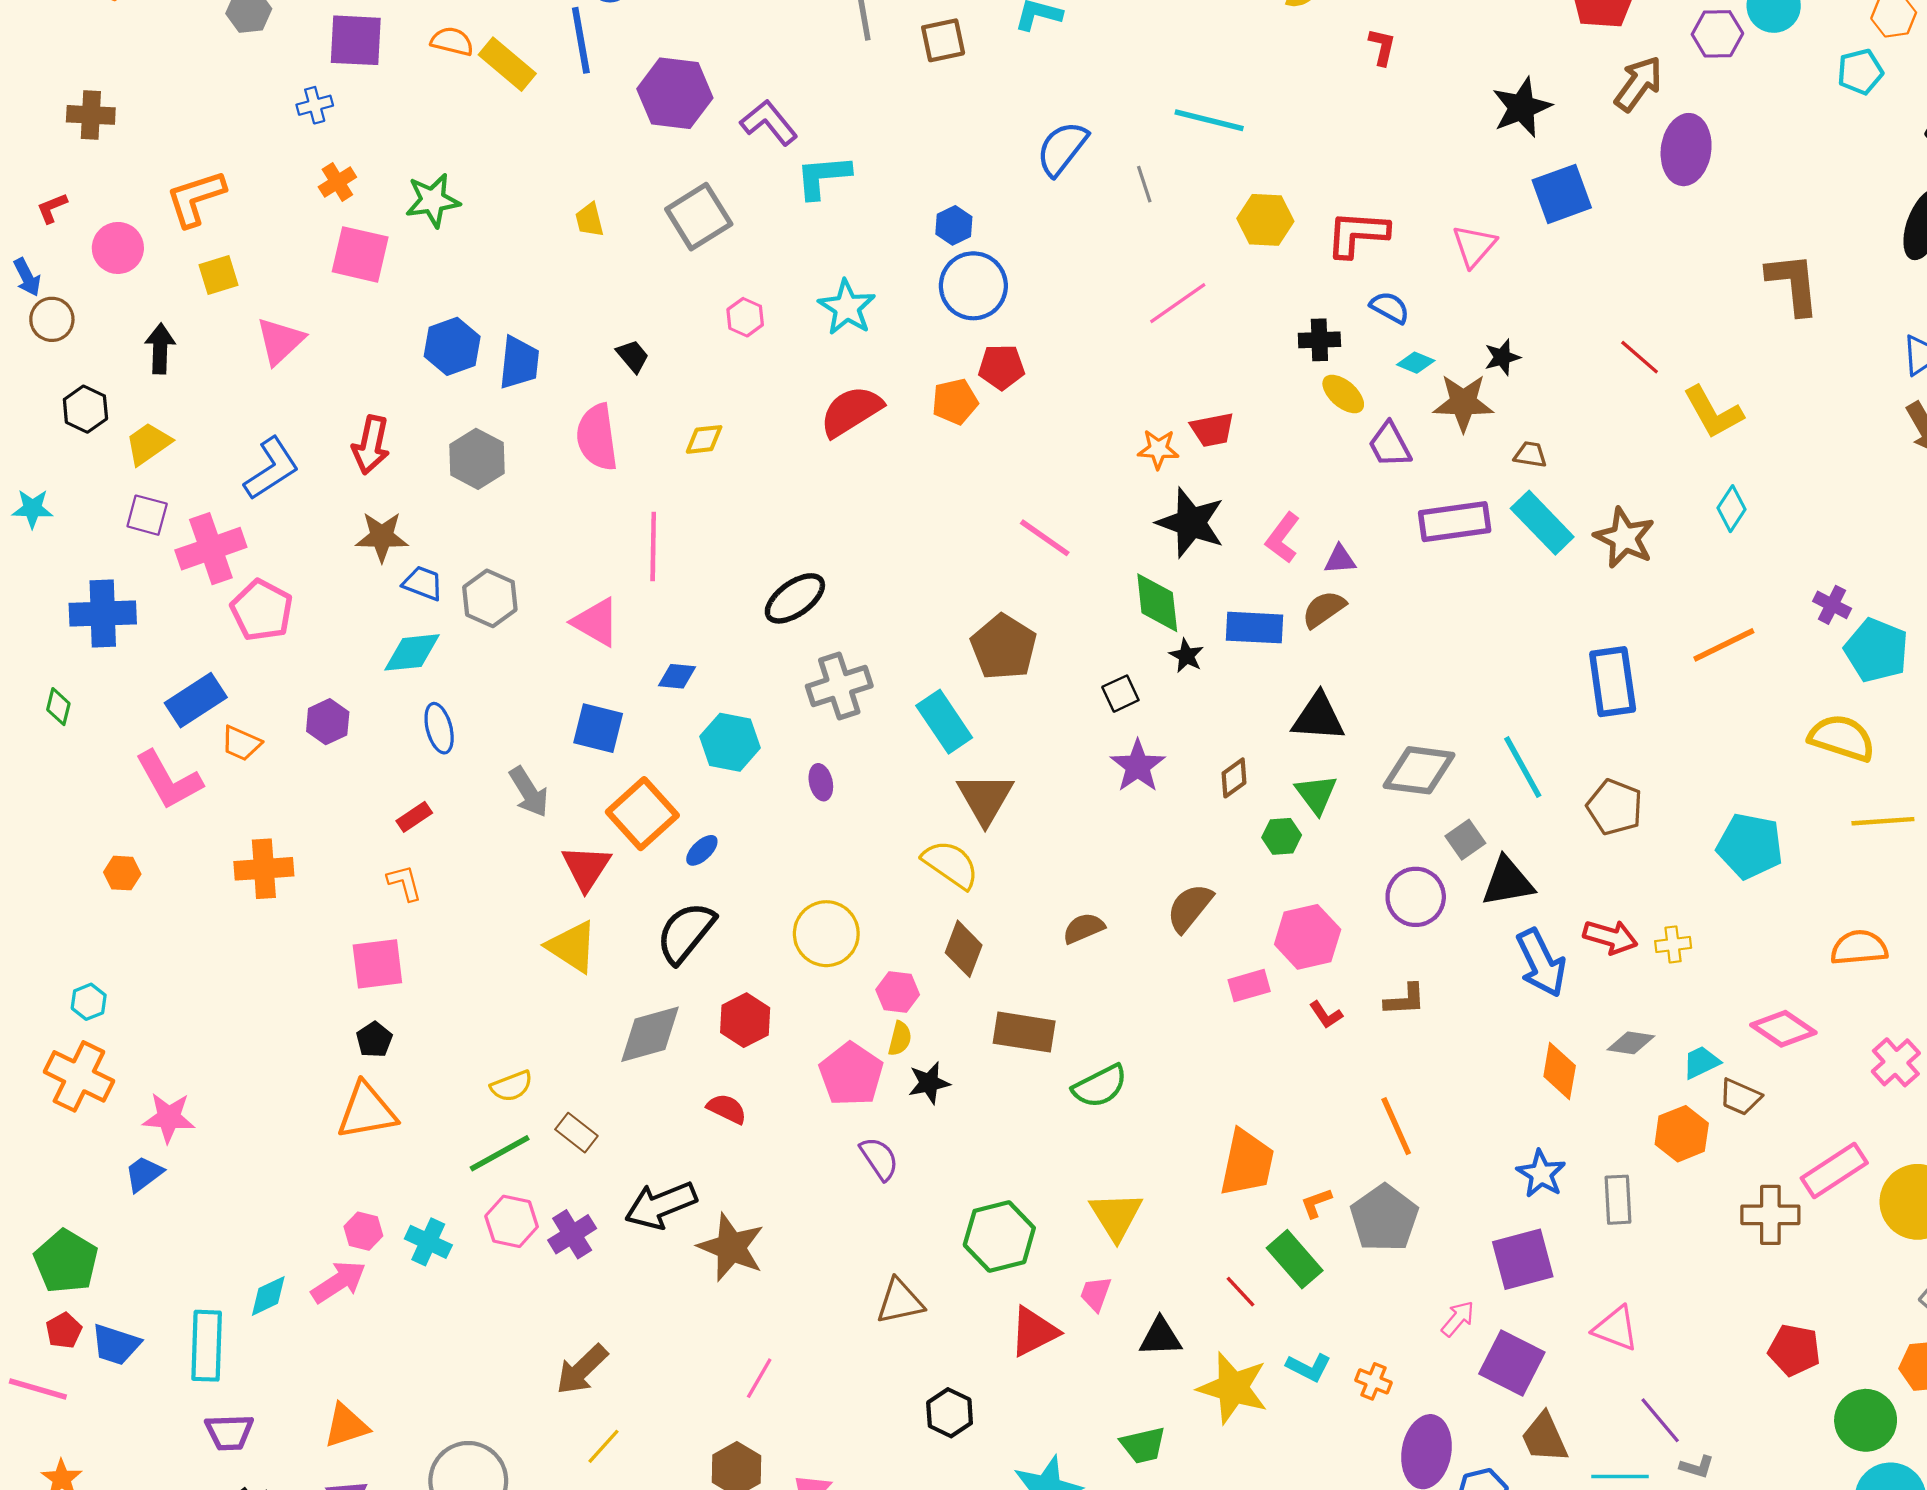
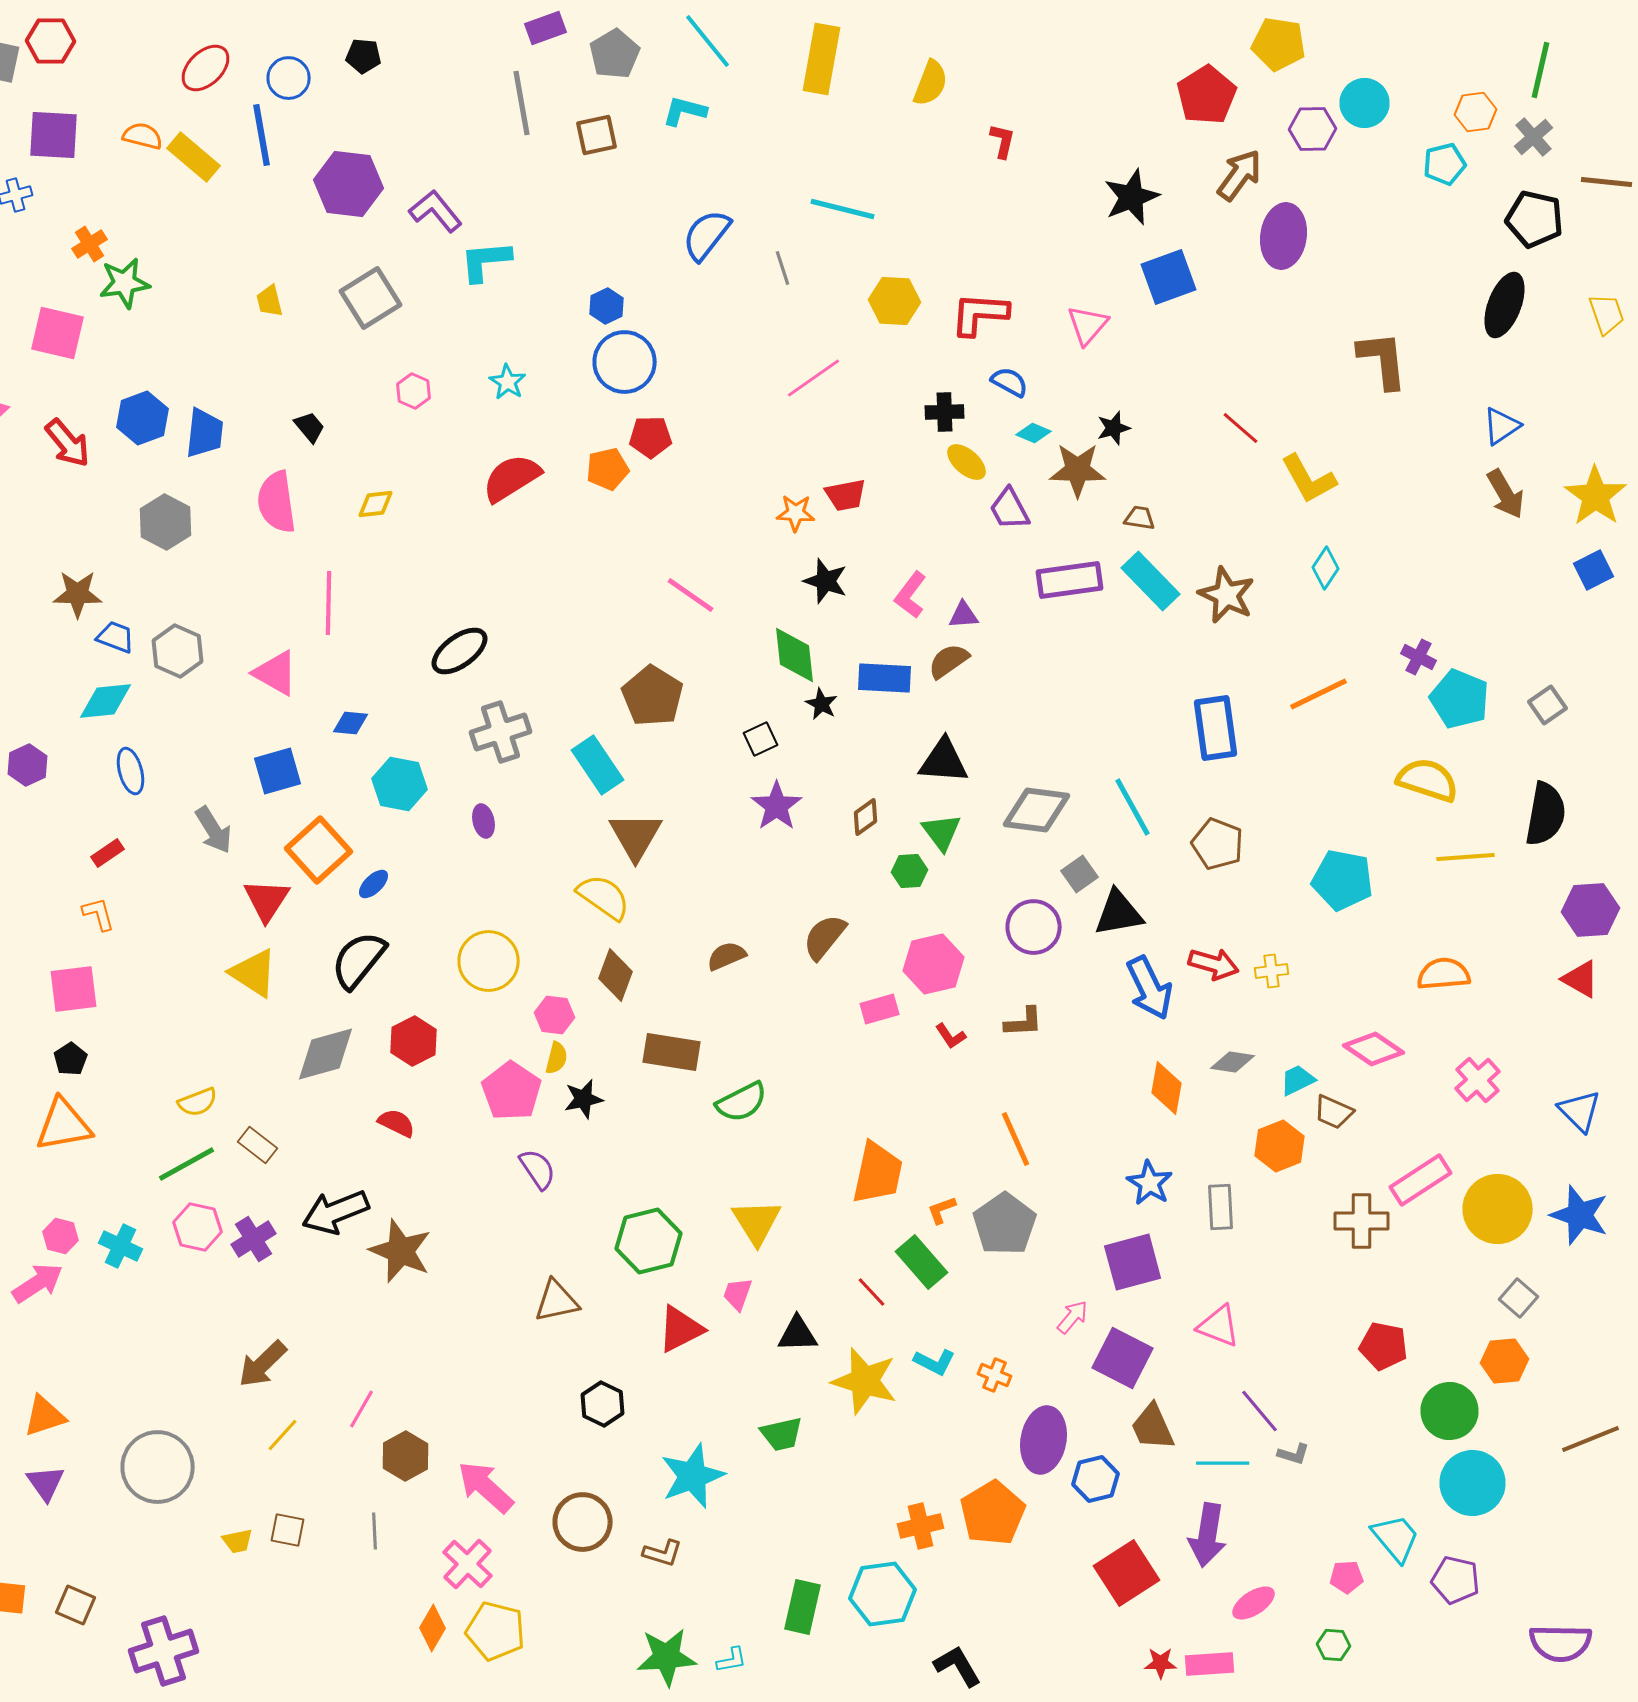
orange cross: (337, 182) -> (90, 244), moved
cyan star: (847, 307) -> (508, 382), size x0.7
red arrow: (371, 445) -> (68, 443), moved, turned -52
black star: (1191, 523) -> (826, 581), size x0.7
blue square: (598, 728) -> (278, 771), turned -30
pink line: (759, 1378) -> (362, 1409), moved

